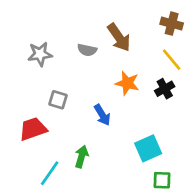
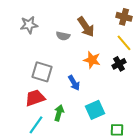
gray star: (40, 54) -> (29, 25), moved
gray square: (58, 100) -> (42, 72), size x1.5
red trapezoid: (33, 129) -> (35, 98), moved
cyan square: (148, 148) -> (95, 110), moved

